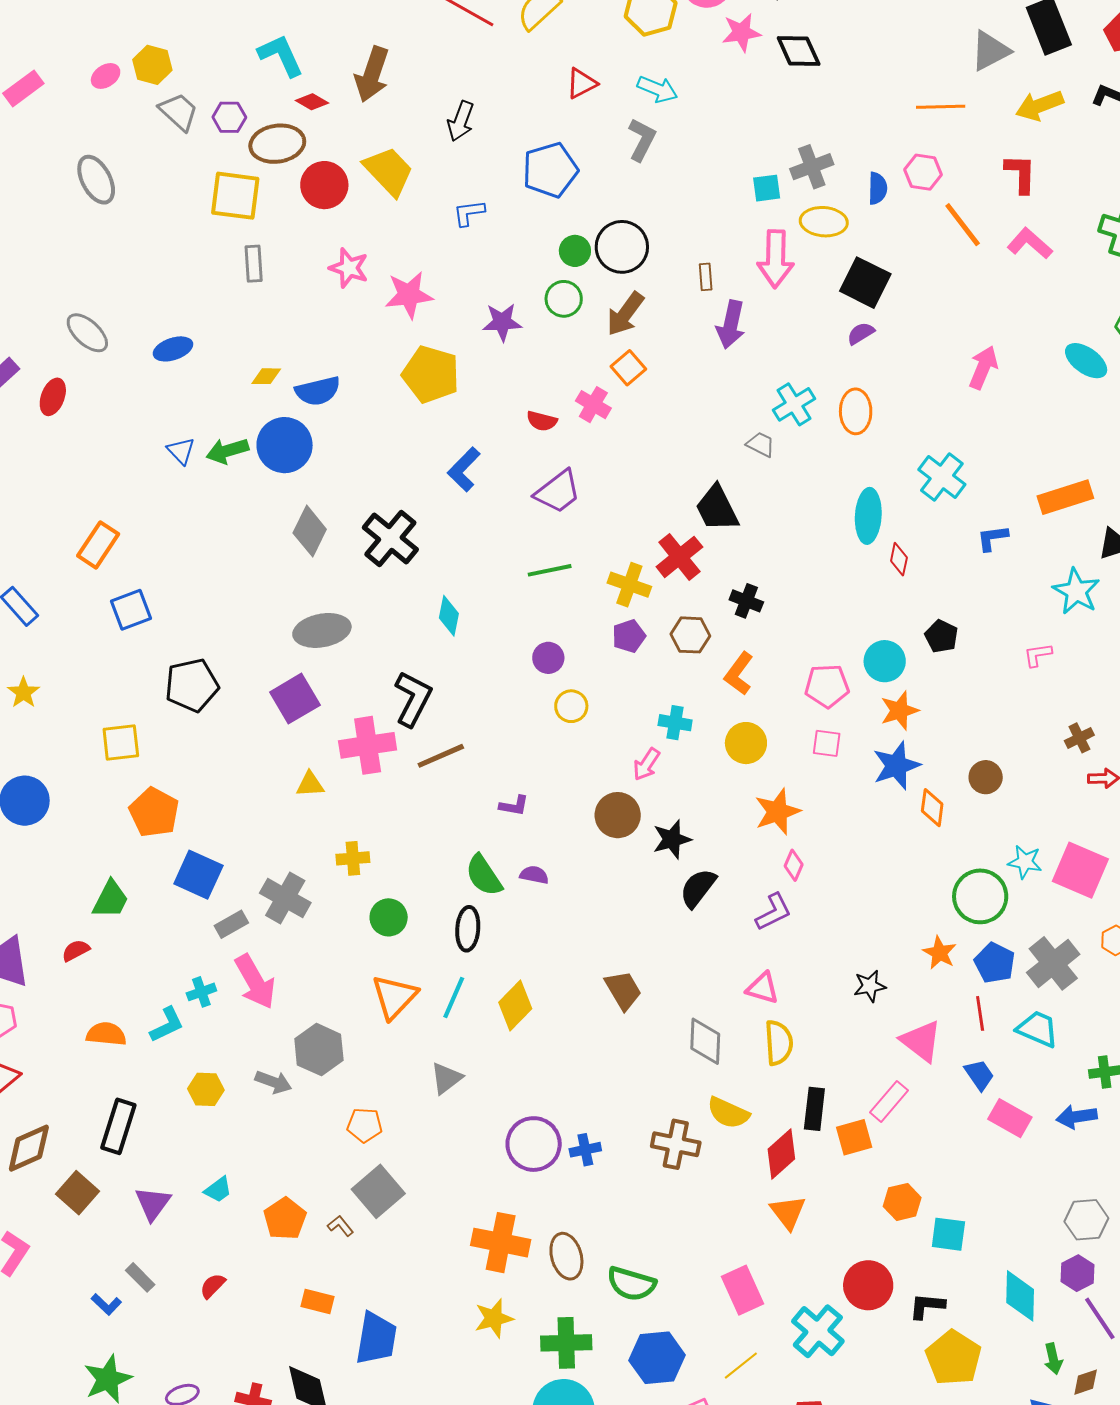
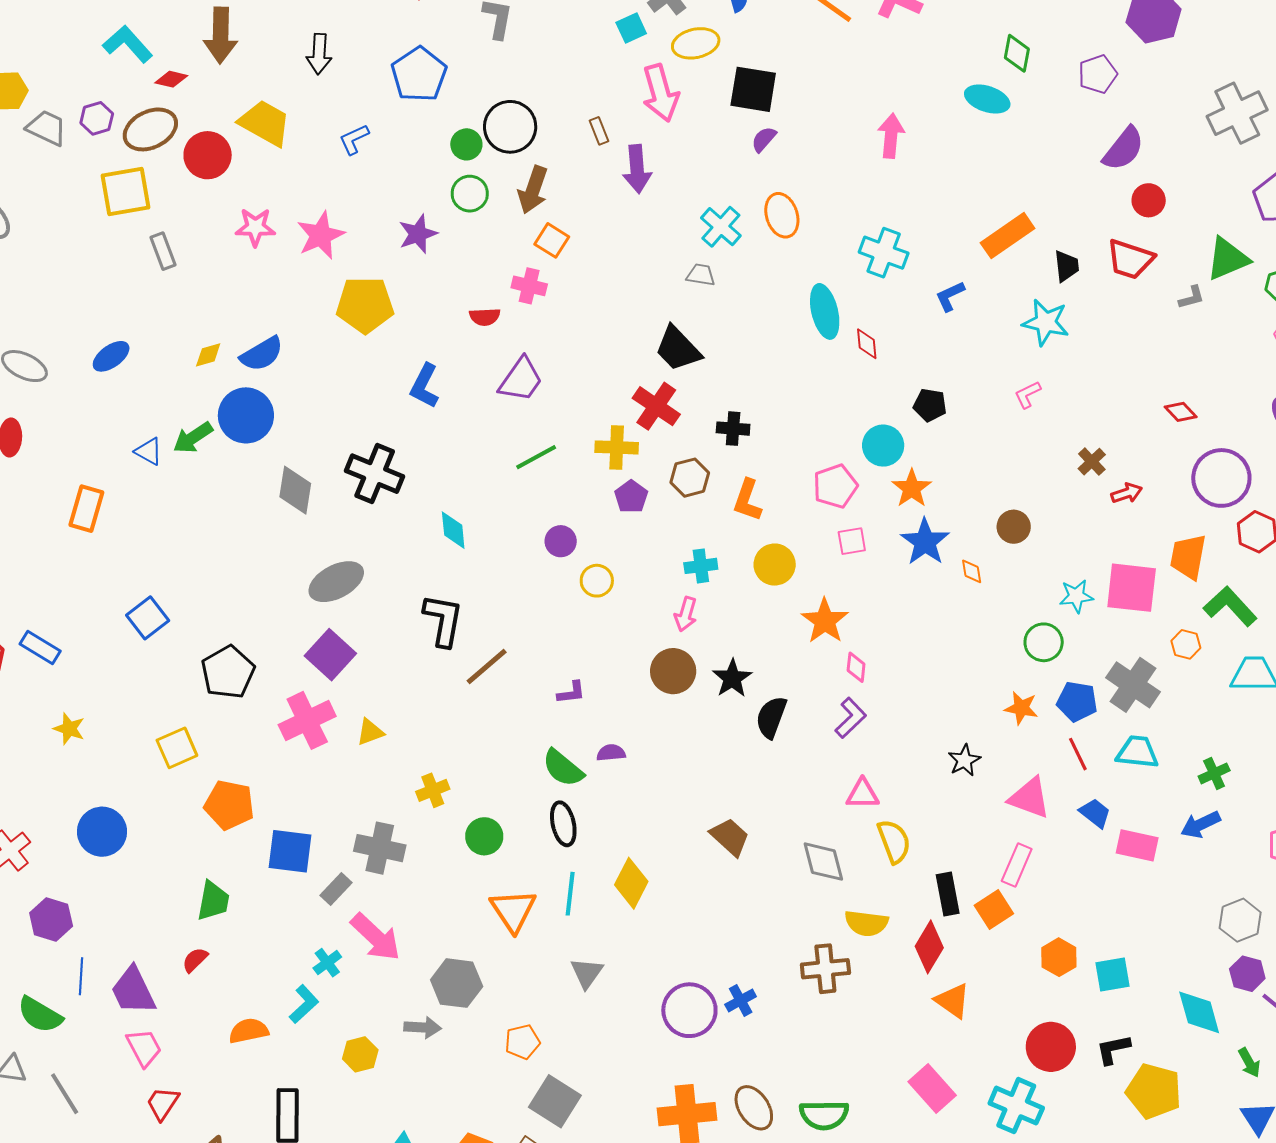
orange rectangle: (98, 545) -> (86, 509), moved
pink cross: (368, 745) -> (307, 720), moved
orange diamond: (932, 808) -> (972, 571), size x0.7
green circle: (980, 896) -> (1044, 642), size x0.7

